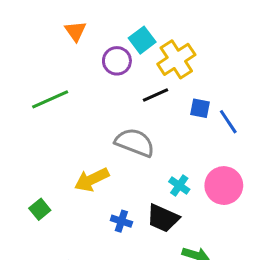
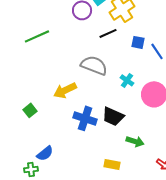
cyan cross: (179, 186) -> (127, 80), moved
blue cross: (121, 221) -> (85, 118), size x1.6

